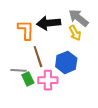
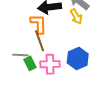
orange L-shape: (26, 30) -> (39, 24), moved
blue hexagon: (66, 62) -> (78, 58), moved

